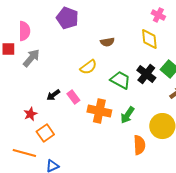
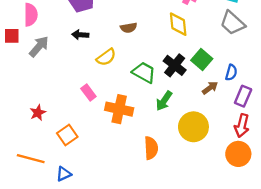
black arrow: (53, 95) -> (80, 35), moved, turned 40
green arrow: (127, 115) -> (164, 101), moved
orange square: (45, 133) -> (67, 135), moved
orange semicircle: (139, 145) -> (151, 148), moved

